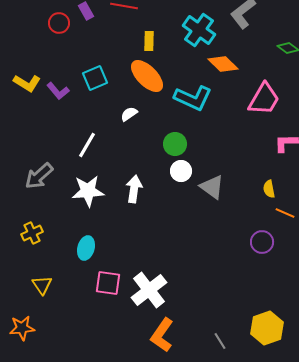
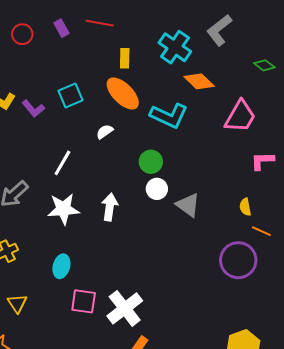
red circle: (59, 23) -> (22, 34), moved
purple circle: (262, 242) -> (238, 260), size x1.6

